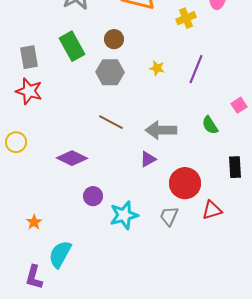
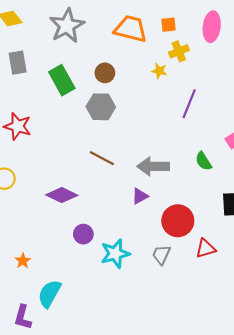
gray rectangle: (29, 57) -> (18, 63), moved
yellow star: (157, 68) -> (159, 71), moved

